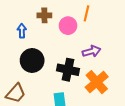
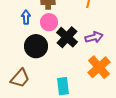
pink circle: (68, 26) -> (49, 22), moved
black cross: (68, 70) -> (67, 37), moved, turned 30

